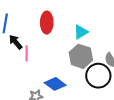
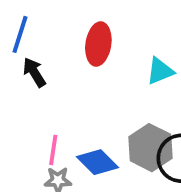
pink line: (27, 53) -> (53, 150), moved
gray hexagon: (81, 56) -> (150, 148), moved

